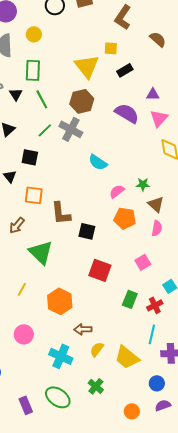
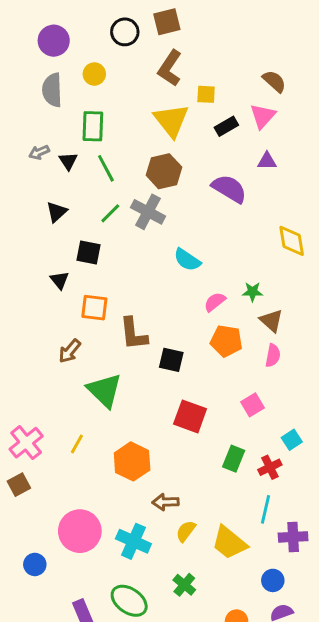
brown L-shape: (123, 17) -> (170, 68), moved
pink triangle: (159, 118) -> (263, 116), moved
pink circle: (24, 334) -> (80, 531), moved, size x1.5

